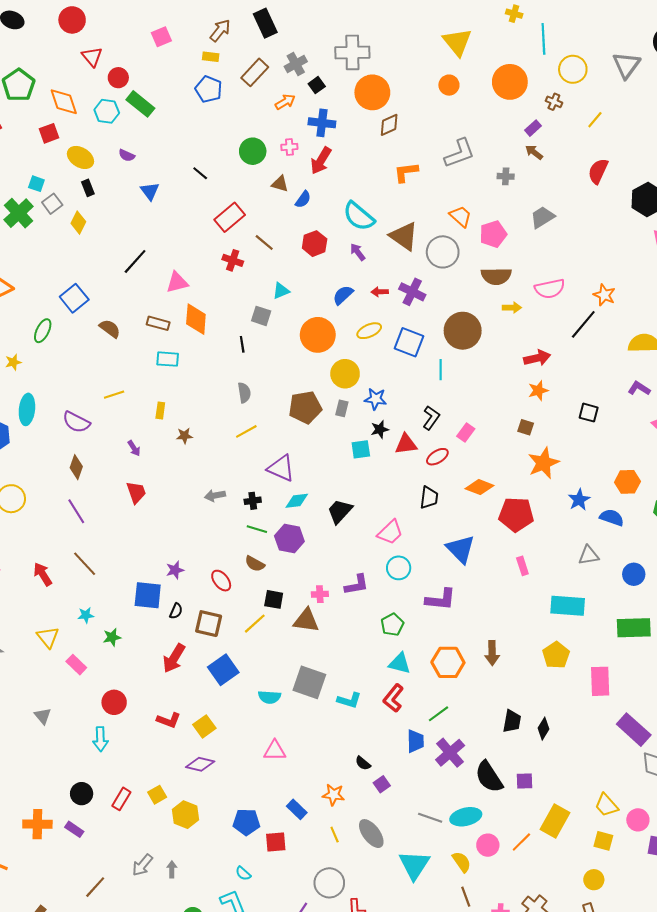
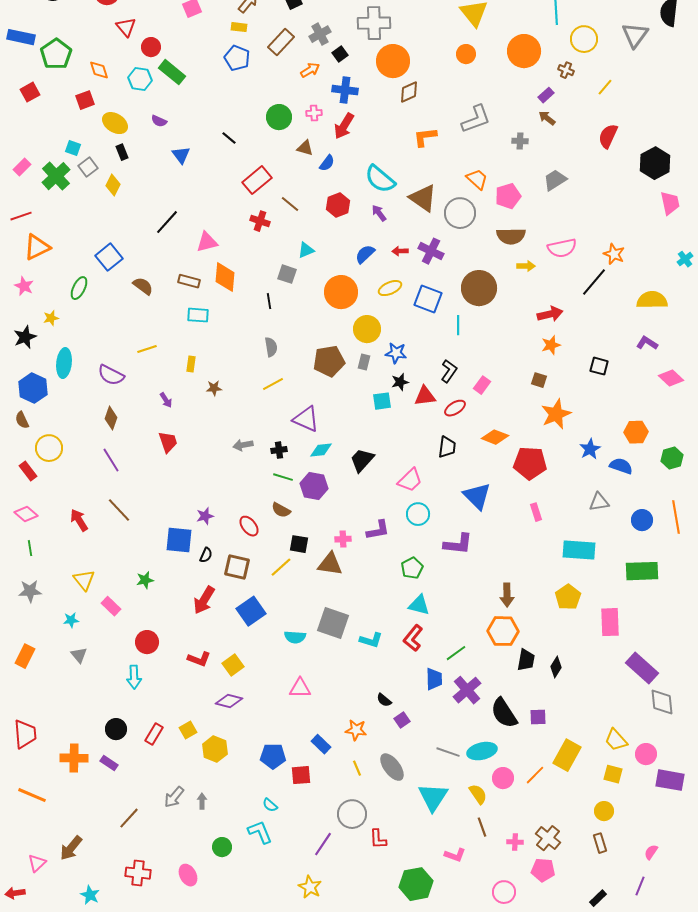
orange diamond: (64, 102) -> (99, 70), size x0.7
cyan star: (86, 615) -> (71, 620), moved
orange hexagon: (448, 662) -> (503, 631), moved

